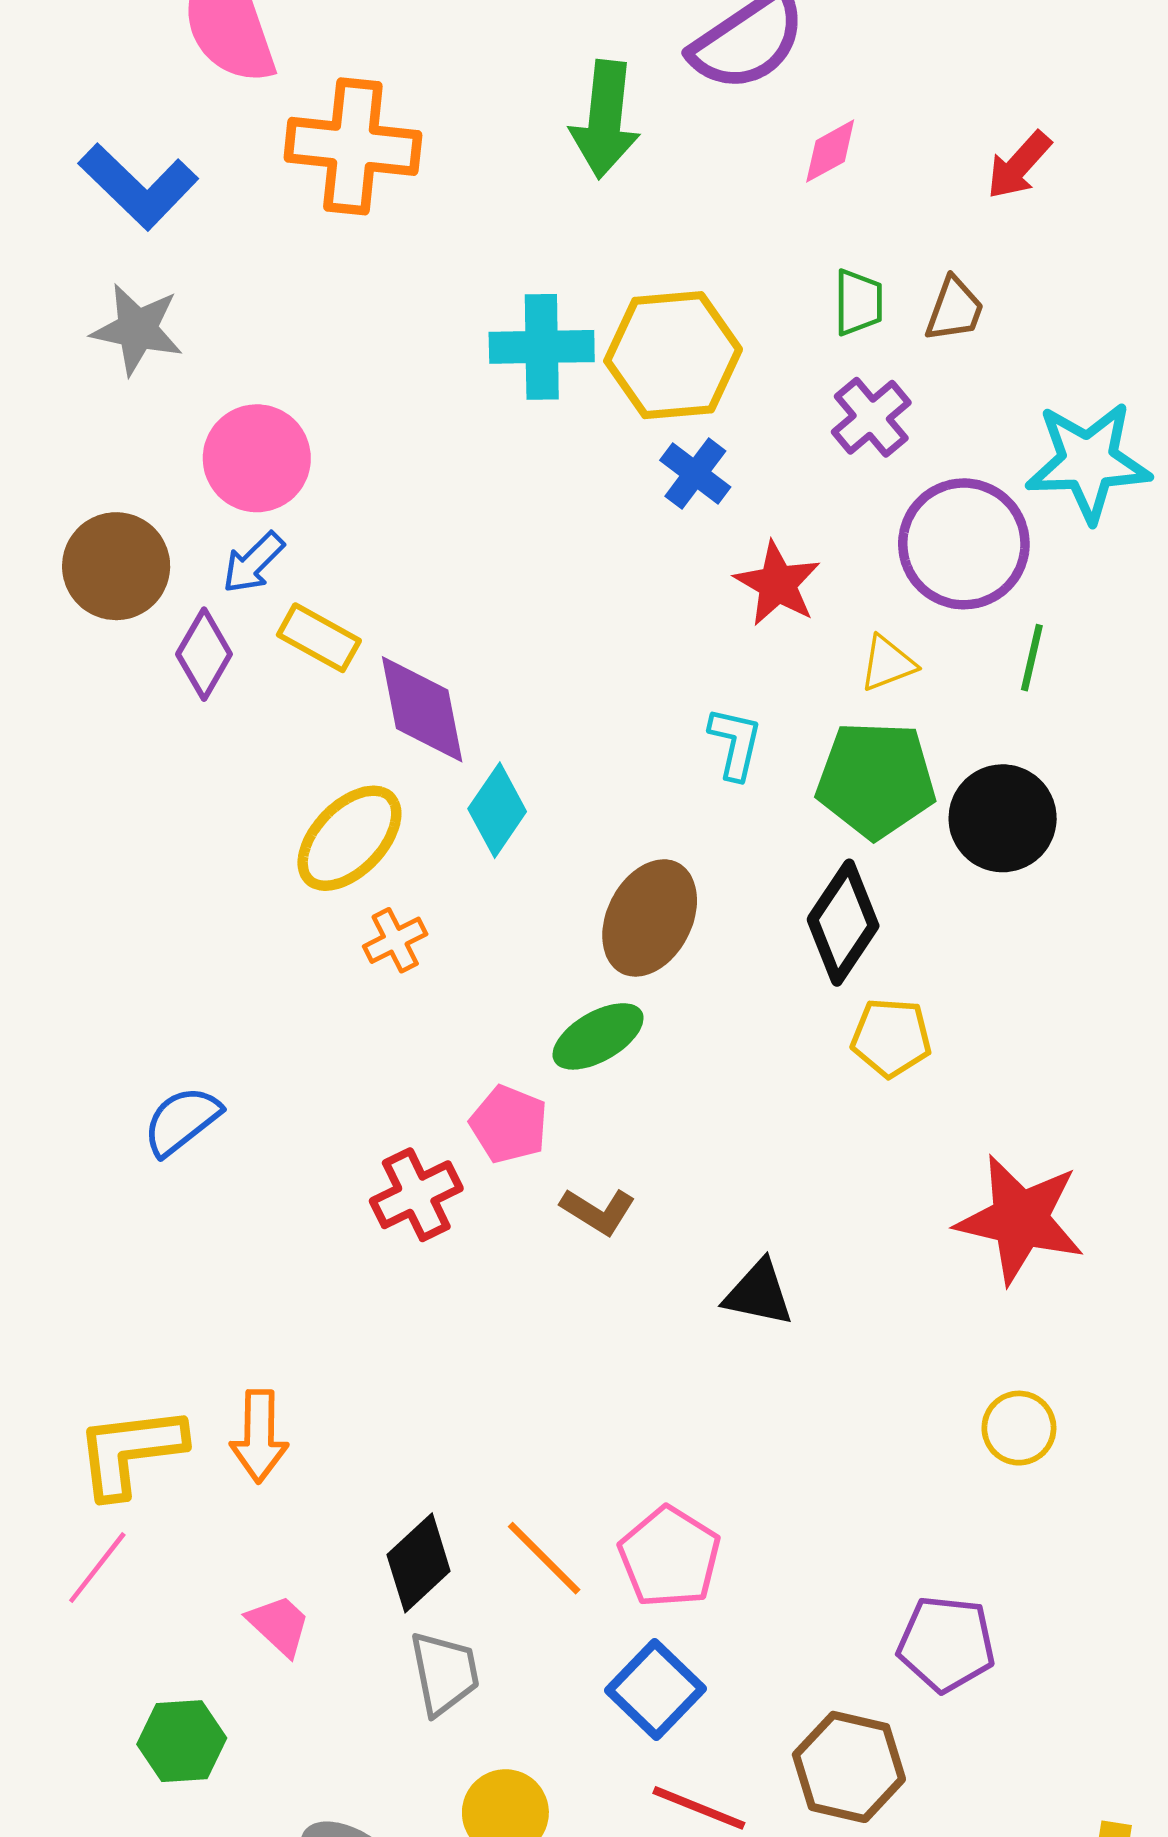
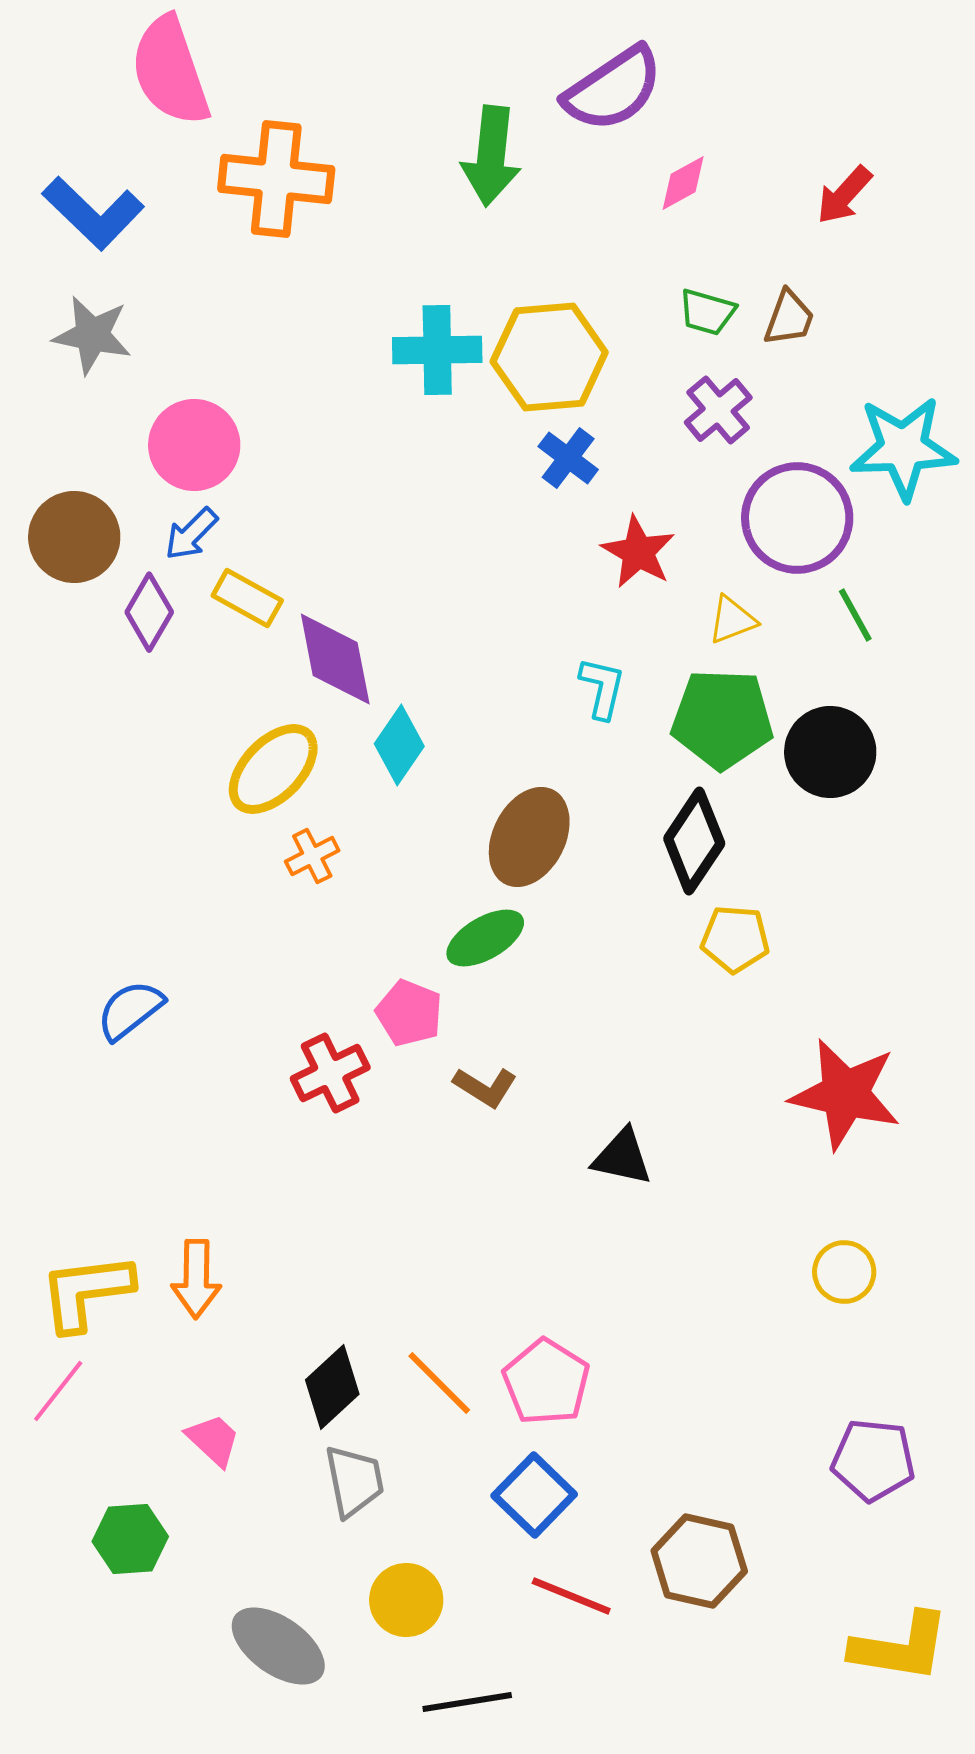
green trapezoid: (858, 302) -> (707, 312), turned 106
green line: (1032, 658) -> (855, 615), turned -42
purple pentagon: (946, 1644) -> (873, 1460), moved

